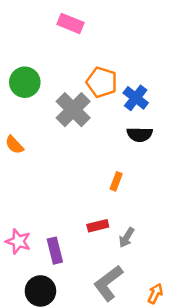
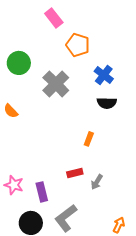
pink rectangle: (70, 23) -> (54, 18), turned 30
orange pentagon: (102, 82) -> (78, 45), moved
gray L-shape: (108, 283) -> (66, 218), moved

